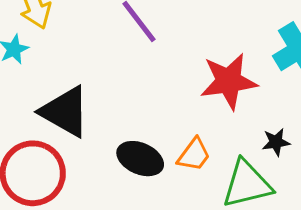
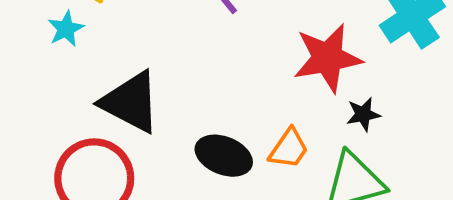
black star: (276, 142) -> (363, 114), moved

